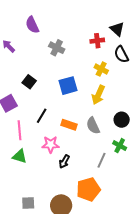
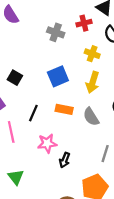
gray cross: (57, 48) -> (56, 32), moved
orange rectangle: (69, 125) -> (64, 109), moved
green triangle: (20, 156) -> (16, 177), moved, turned 42

